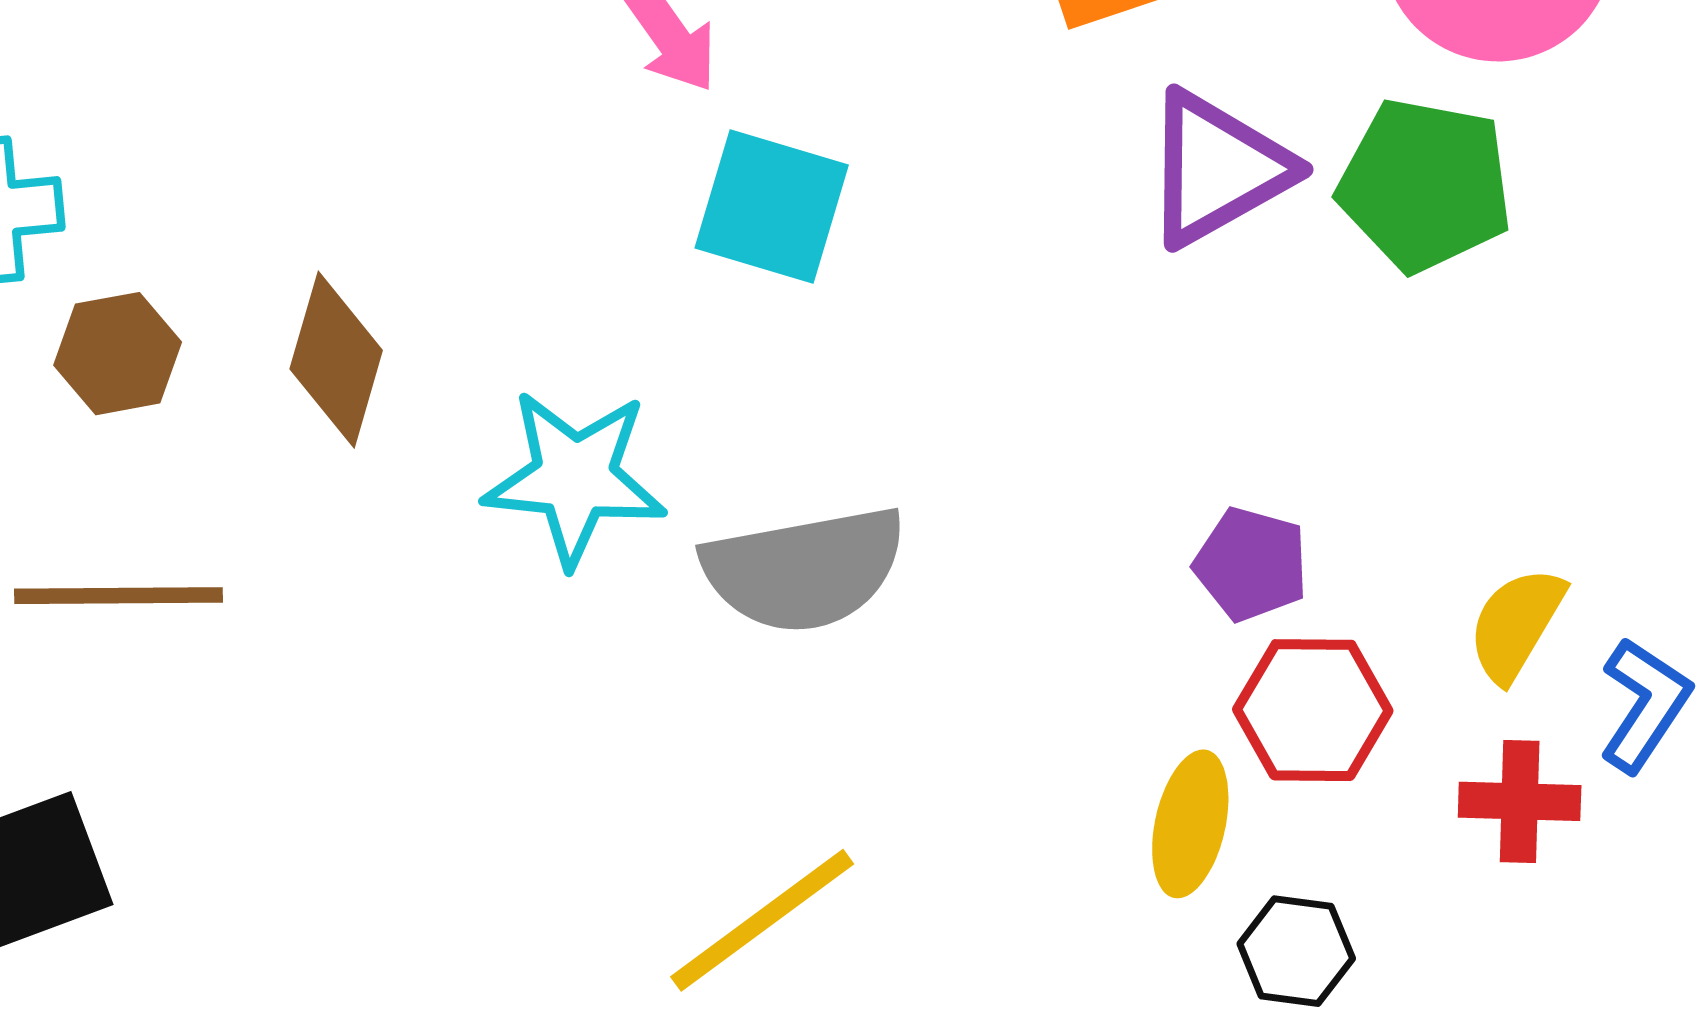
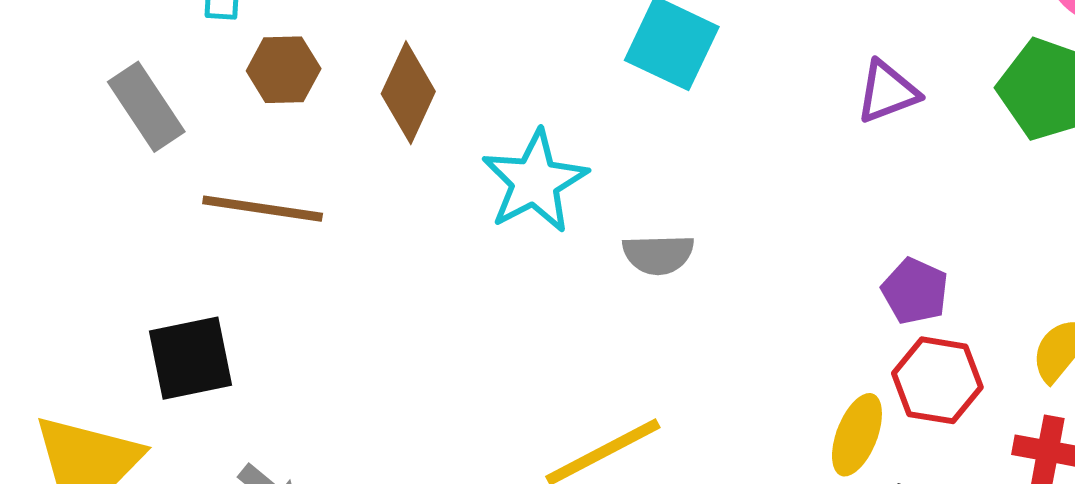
purple triangle: (1217, 169) -> (887, 92), moved, size x0.7
cyan star: (575, 478) -> (535, 181), turned 30
gray semicircle: (804, 569) -> (658, 254), size x0.6

